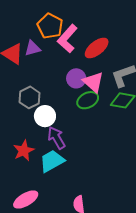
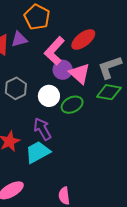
pink L-shape: (67, 39) -> (54, 51), moved
green ellipse: (88, 100) -> (72, 105), moved
white circle: (45, 116) -> (49, 96), moved

